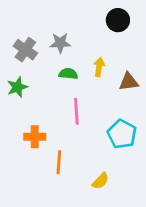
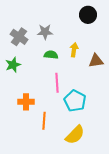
cyan pentagon: (122, 134) -> (75, 101), moved
yellow semicircle: (100, 181) -> (75, 135), size x1.5

